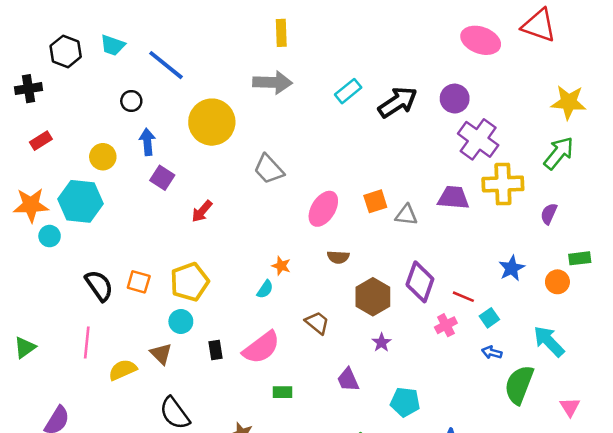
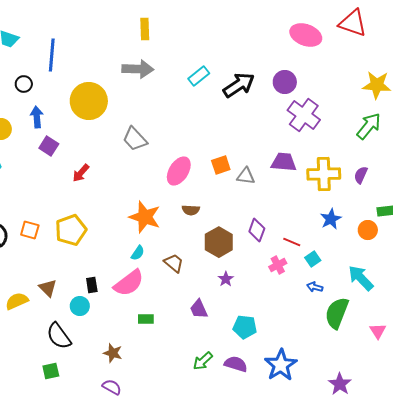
blue line: (166, 65) -> (52, 55), turned 56
yellow cross: (503, 184) -> (324, 174), moved
orange star: (281, 266) -> (145, 217), size x2.0
purple diamond: (420, 282) -> (257, 230), size x0.7
cyan semicircle: (265, 289) -> (138, 253), moved
cyan circle: (181, 322) -> (80, 306), moved

